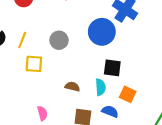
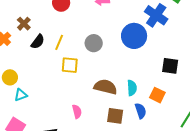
black square: (112, 68) -> (170, 66), moved
brown semicircle: (72, 87) -> (105, 87), size x1.6
blue semicircle: (110, 111) -> (141, 111), turned 49

